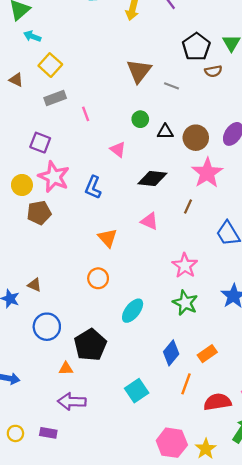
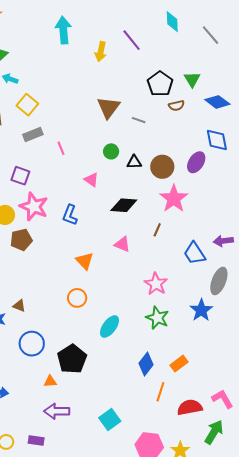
cyan square: (137, 391) -> (110, 420), moved

